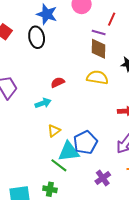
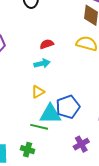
cyan arrow: (43, 103) -> (42, 63), moved
green line: (59, 165) -> (39, 127), turned -30

